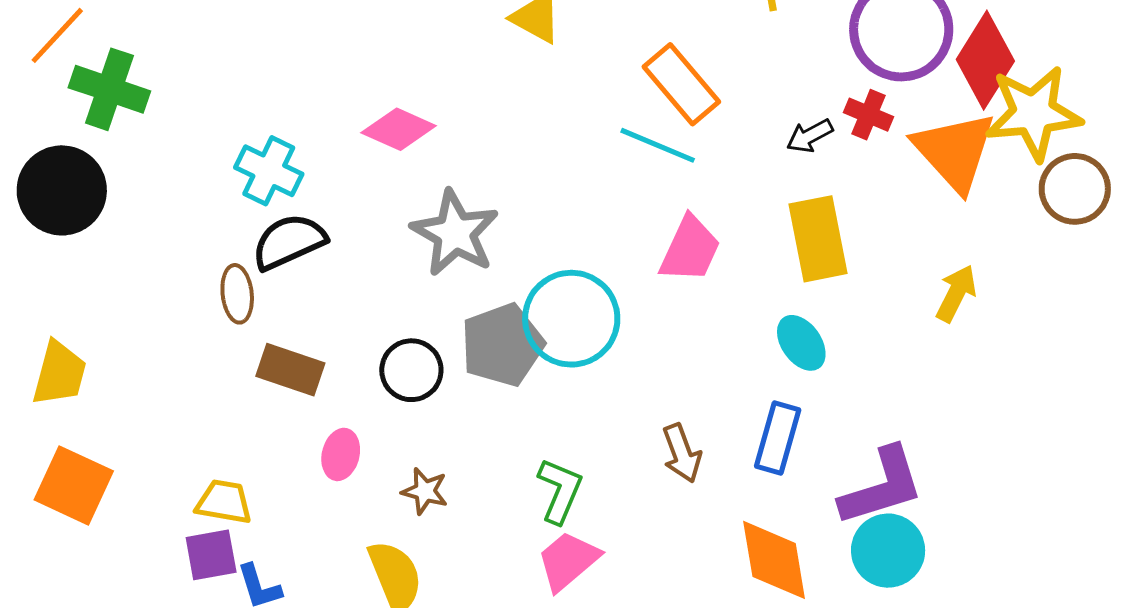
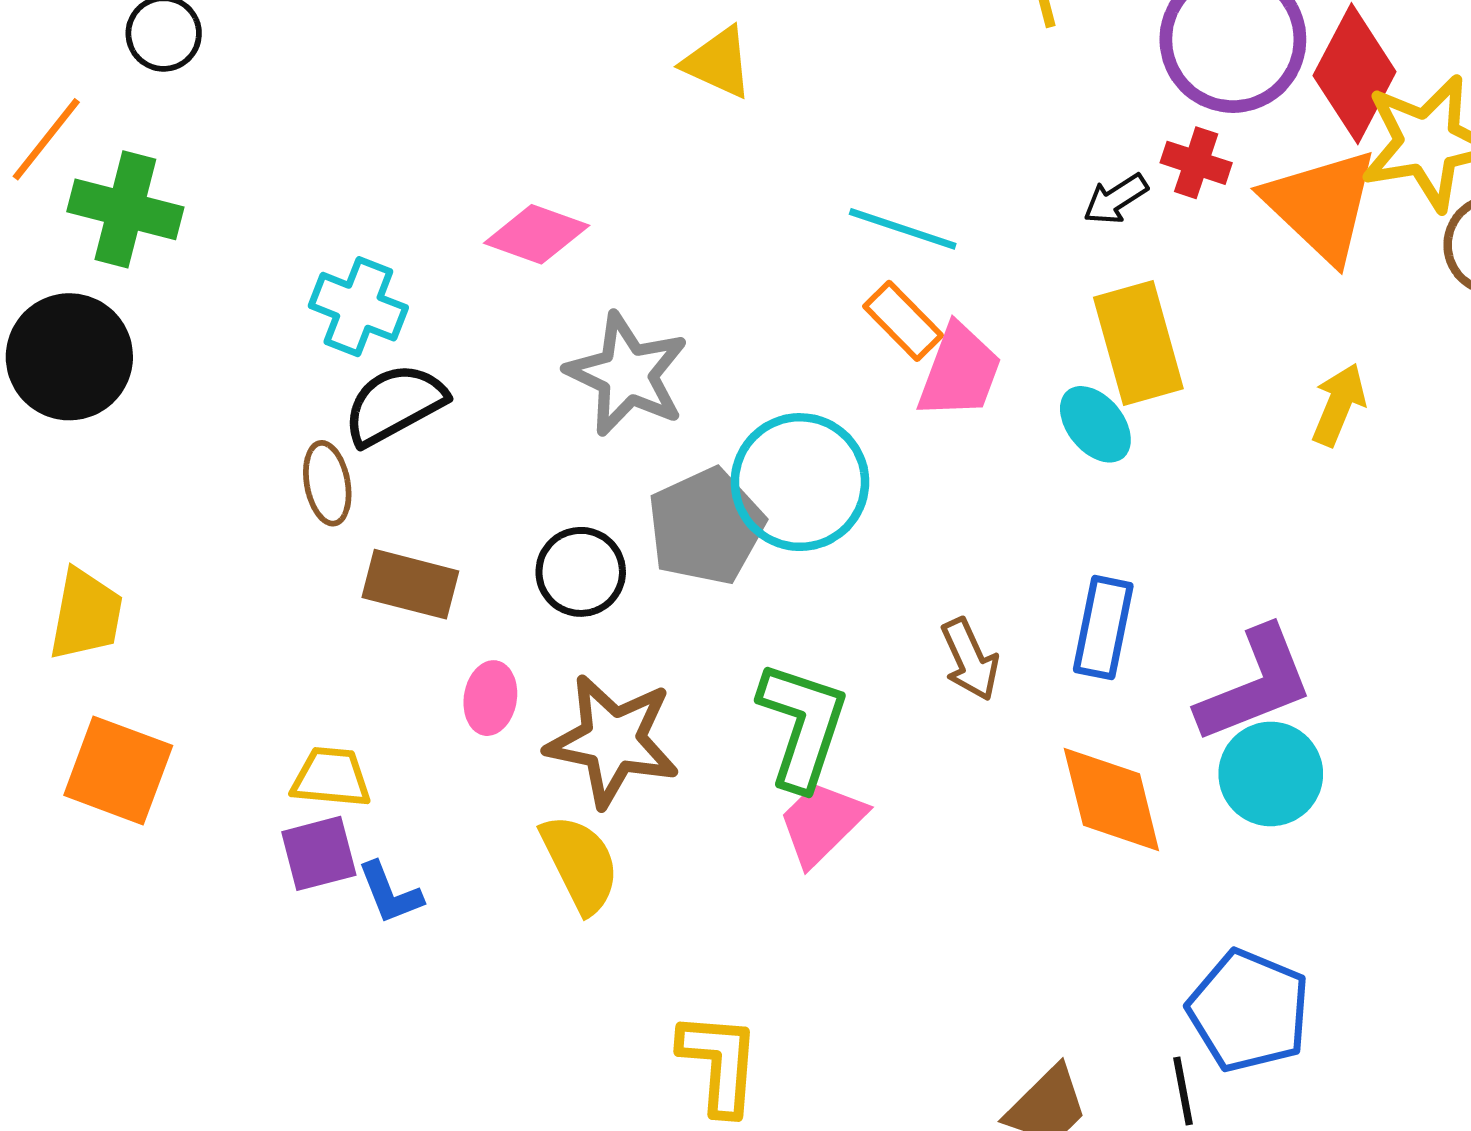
orange rectangle: (681, 84) -> (903, 321), moved, size x0.7
cyan ellipse: (801, 343) -> (1095, 424), moved
brown star: (425, 491) -> (613, 741), size x2.0
green L-shape: (560, 491) -> (803, 725), size x1.4

